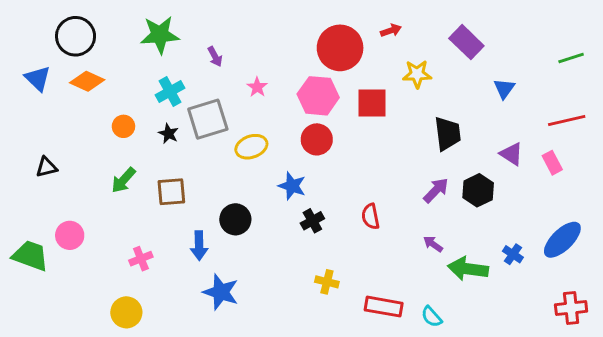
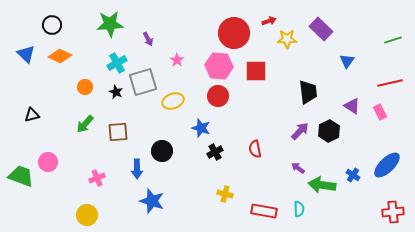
black circle: (76, 36) -> (52, 25), size x0.7
yellow star: (417, 74) -> (287, 39), moved
cyan semicircle: (432, 317) -> (299, 209), moved, turned -140

